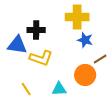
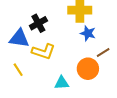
black cross: (36, 30) -> (38, 23), turned -30
yellow line: (26, 89) -> (18, 70), moved

